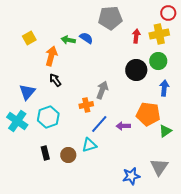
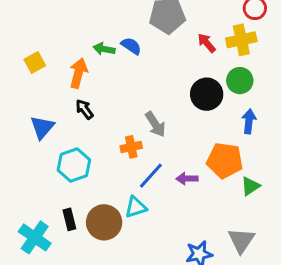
red arrow: (136, 36) -> (207, 43), turned -48
yellow square: (29, 38) -> (35, 62), moved
gray arrow: (102, 90) -> (155, 124), turned 126
cyan cross: (17, 121) -> (35, 237), moved
brown circle: (68, 155) -> (104, 222), size x1.5

